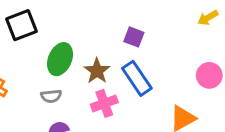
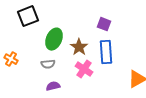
blue rectangle: (137, 78) -> (106, 52), turned 30
pink cross: (104, 103) -> (84, 69), turned -36

